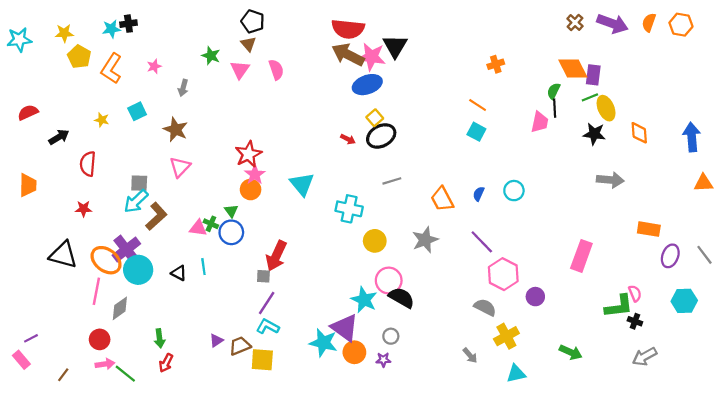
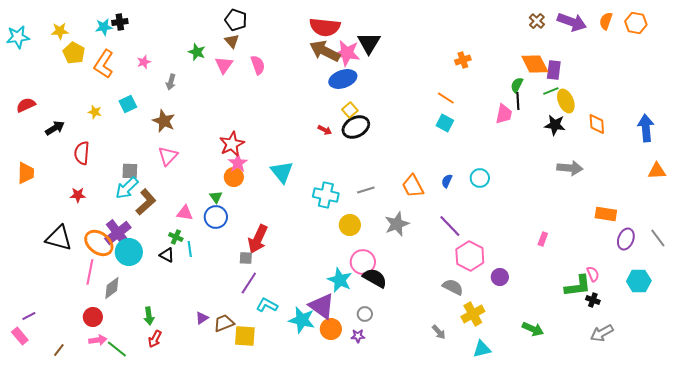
gray line: (392, 181) -> (366, 190), moved
green cross: (211, 224) -> (176, 237), moved
pink rectangle: (581, 256) -> (543, 239), size x0.5
cyan L-shape: (268, 327) -> (267, 305), moved

